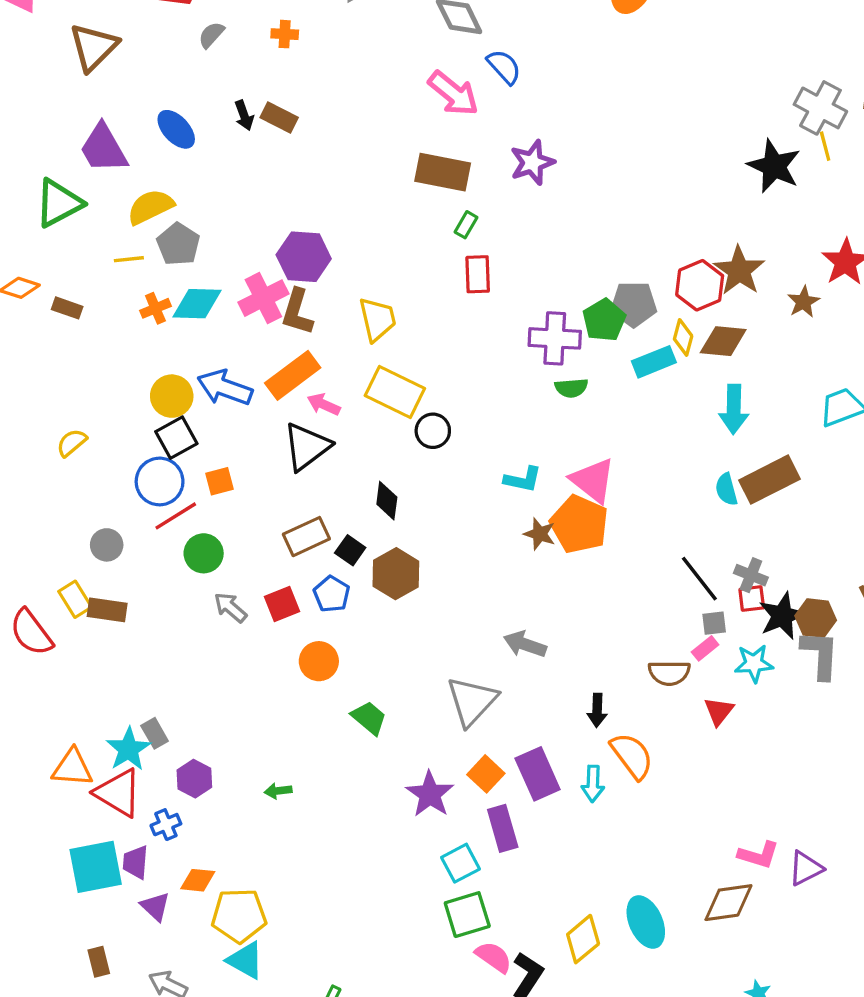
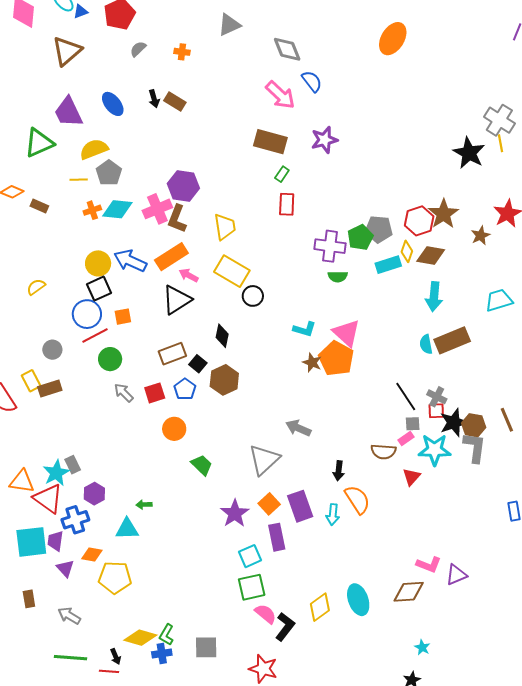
brown rectangle: (107, 610) -> (50, 389), turned -30
cyan star: (754, 663) -> (435, 450), size x1.4
blue cross: (166, 825) -> (75, 520), size x1.5
cyan triangle: (245, 960) -> (127, 529), moved, turned -35

